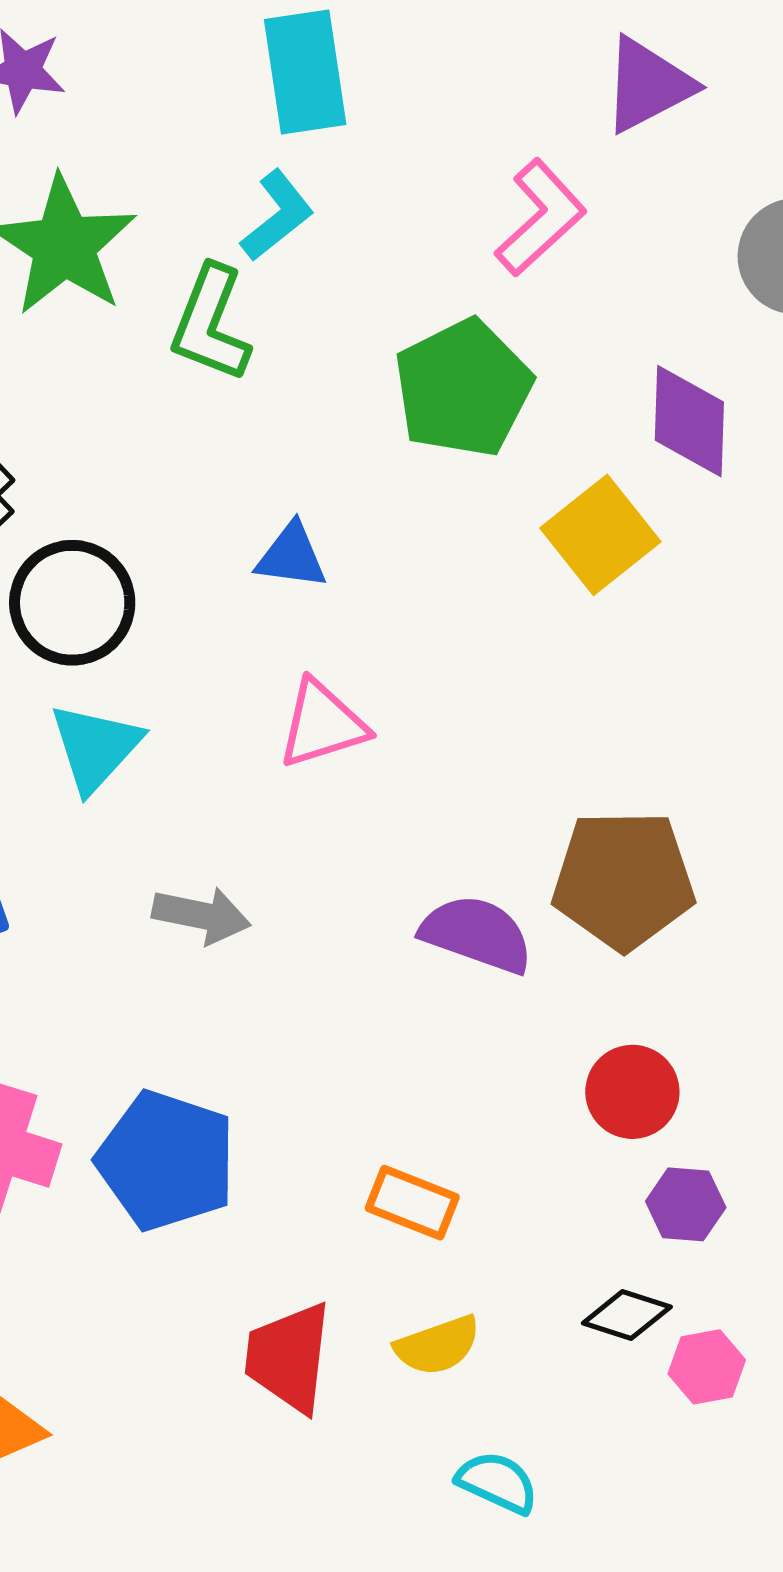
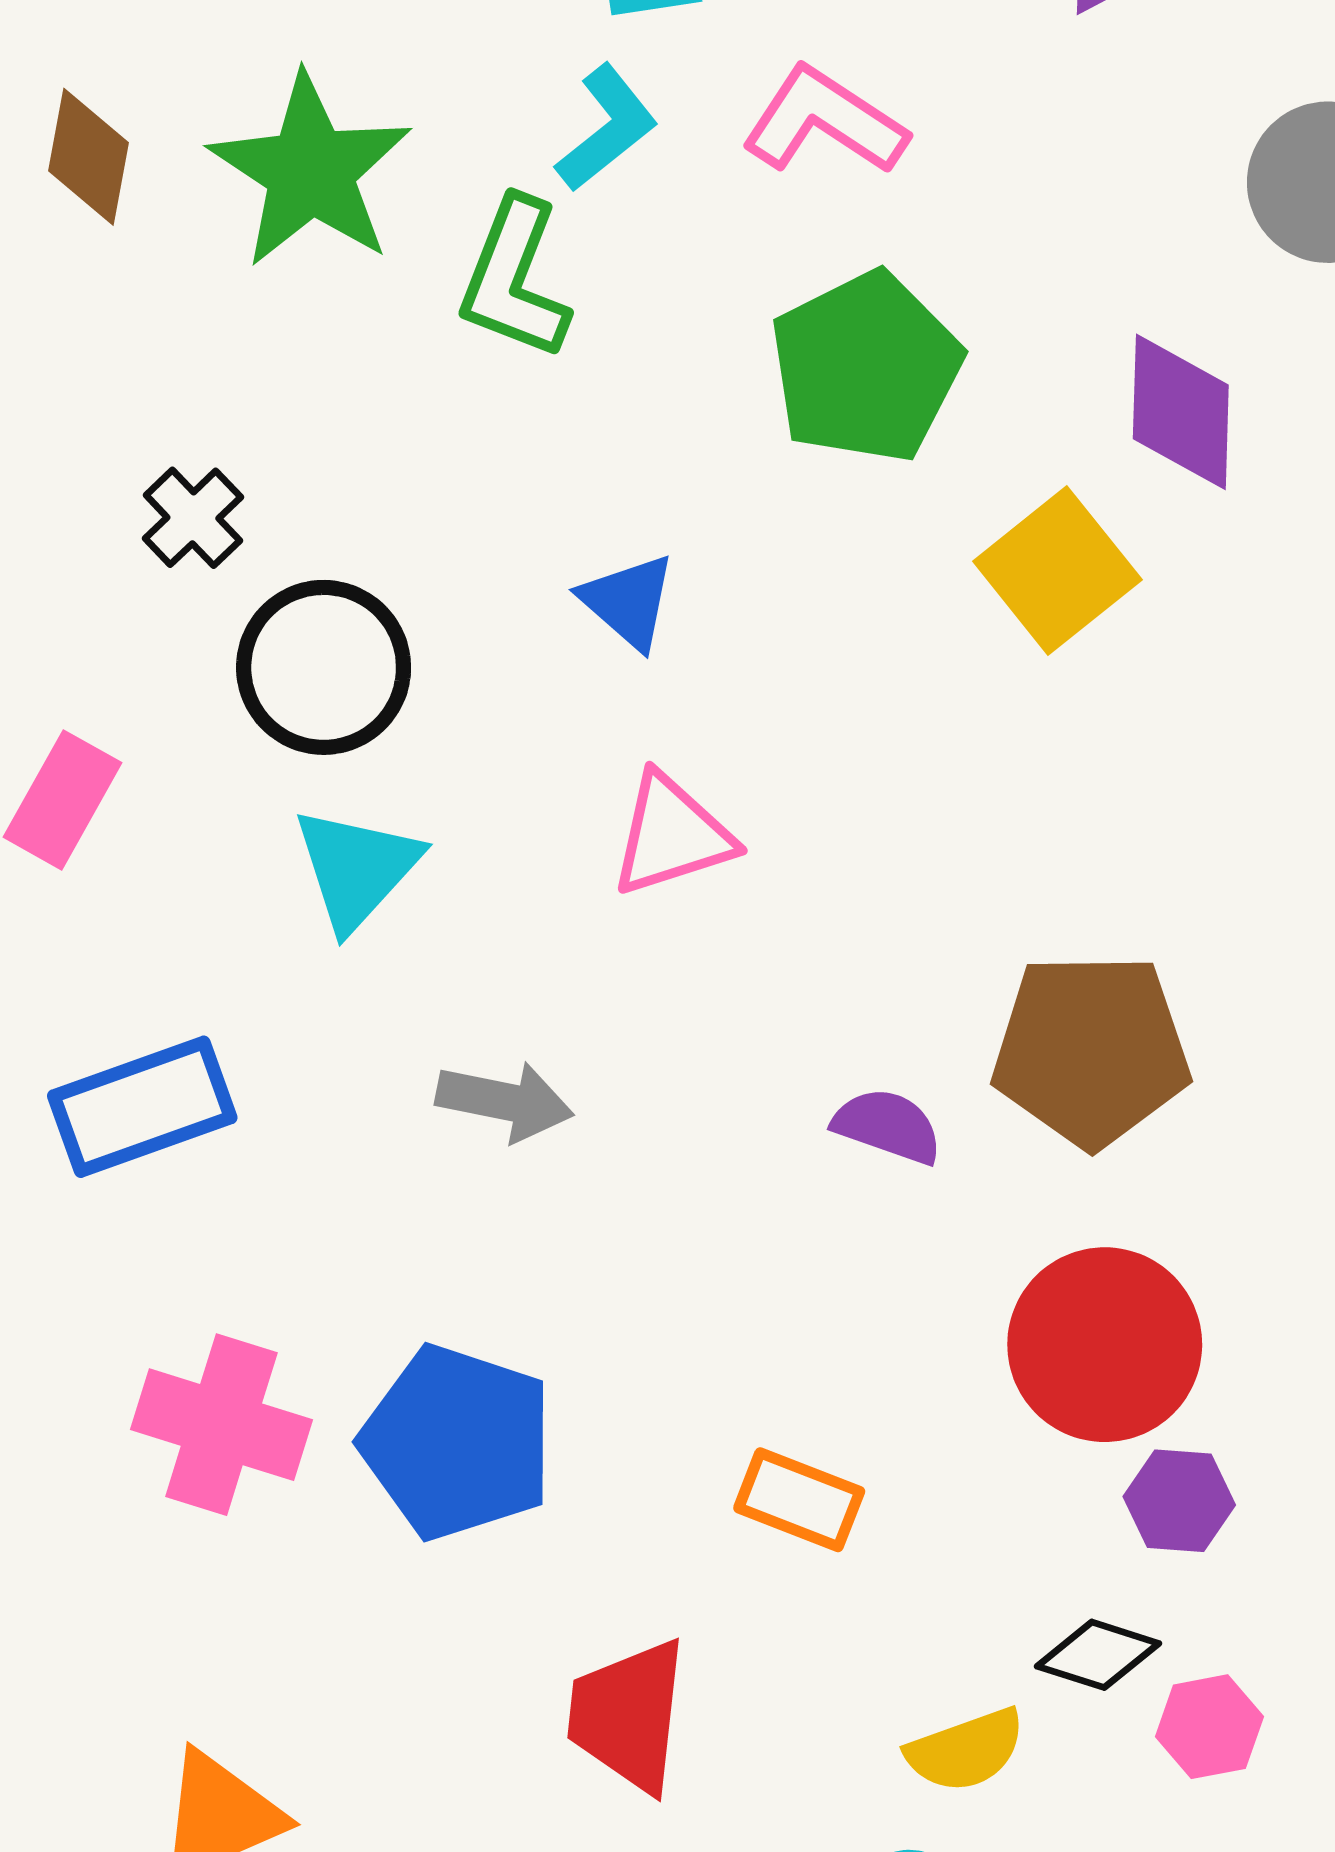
pink L-shape: (541, 218) -> (824, 121), moved, turned -104
blue triangle: (291, 556) -> (628, 601), turned 34
purple semicircle: (477, 934) -> (888, 1126), size x0.7
red circle: (632, 1092) -> (1105, 1345), size x1.5
yellow semicircle: (438, 1345) -> (966, 1750), moved

